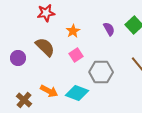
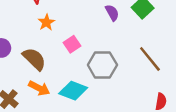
orange star: (73, 31) -> (46, 22), moved
brown semicircle: (45, 47) -> (34, 59), moved

